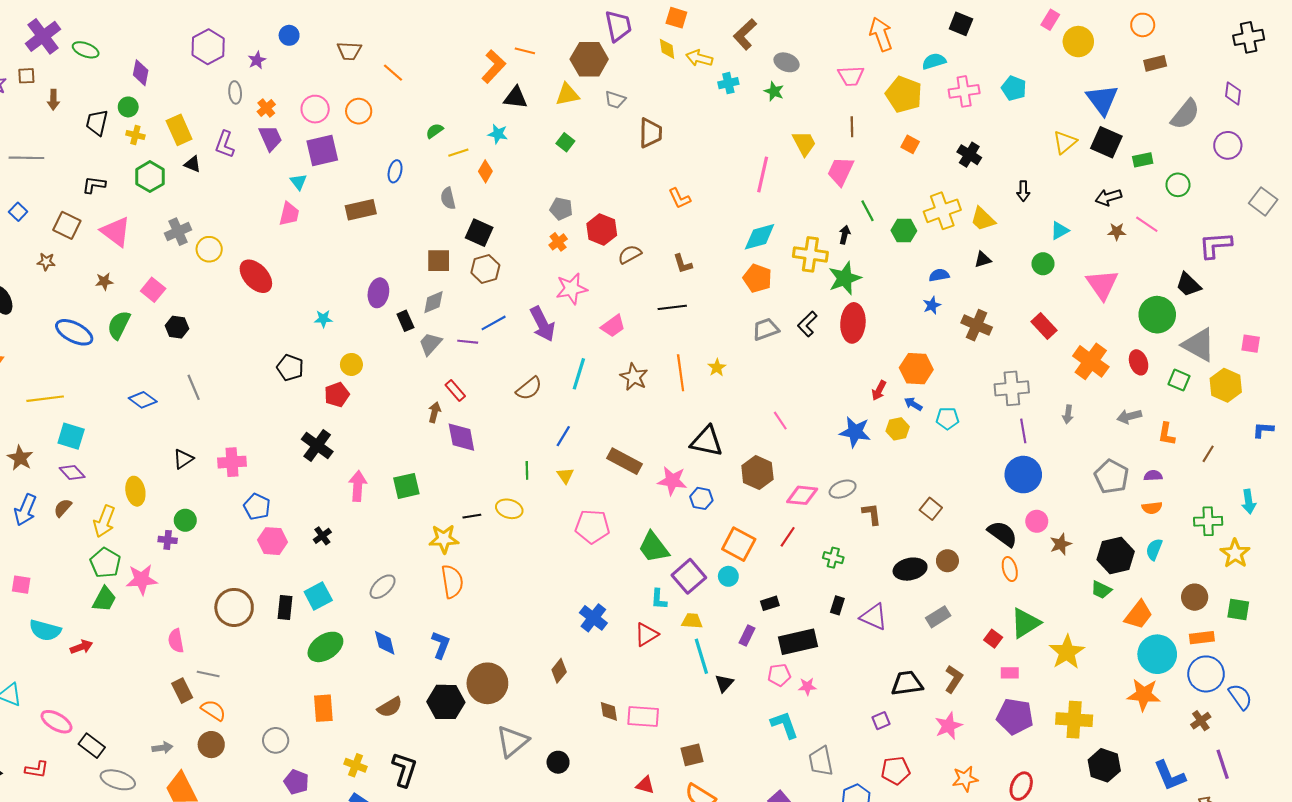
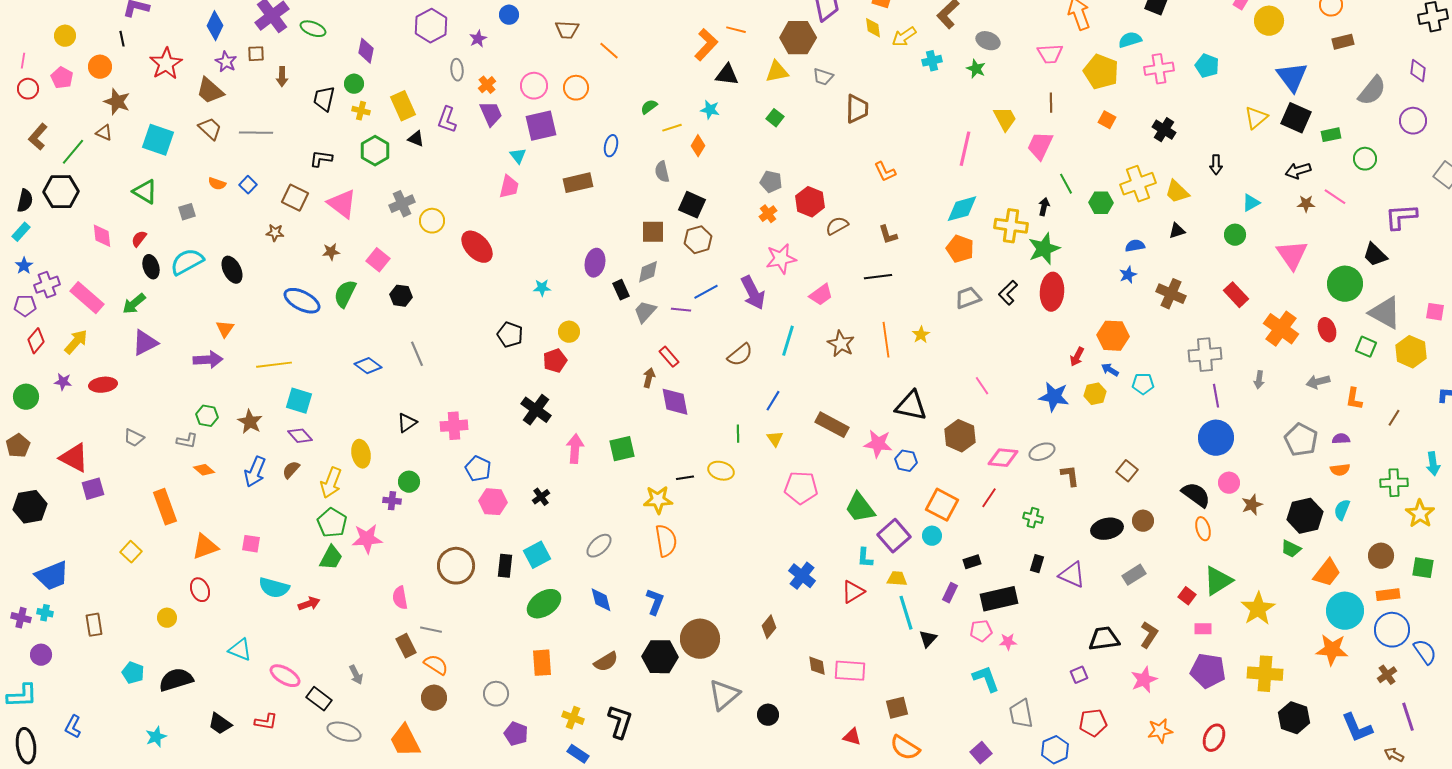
yellow arrow: (699, 58) -> (904, 37), turned -50
gray arrow: (162, 748) -> (356, 675), moved, turned 72

